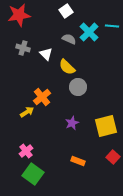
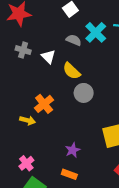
yellow arrow: (27, 112) -> (28, 120), turned 48
purple star: (72, 123) -> (73, 150), moved
orange rectangle: (78, 161) -> (69, 174), moved

